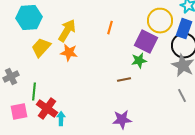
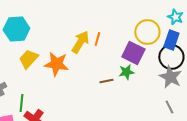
yellow arrow: (67, 31) -> (80, 42), moved
orange star: (69, 53) -> (56, 64), size x1.4
brown line: (124, 80) -> (106, 81), moved

